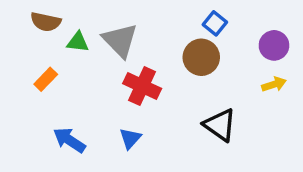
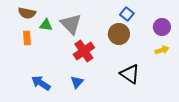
orange rectangle: (46, 79) -> (27, 38), moved, turned -48
red cross: (142, 86) -> (84, 51), turned 30

